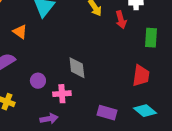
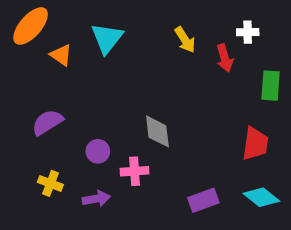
orange triangle: (20, 32) -> (61, 55), moved
purple rectangle: (107, 113) -> (203, 200), turned -36
purple arrow: (49, 119) -> (96, 199), moved

